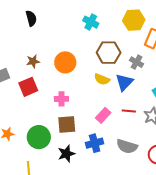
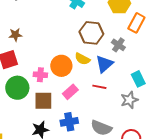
orange circle: (65, 62) -> (61, 66), moved
red line: (129, 111) -> (99, 87), moved
pink rectangle: (103, 115) -> (70, 92), moved
green circle: (39, 137) -> (17, 88), moved

